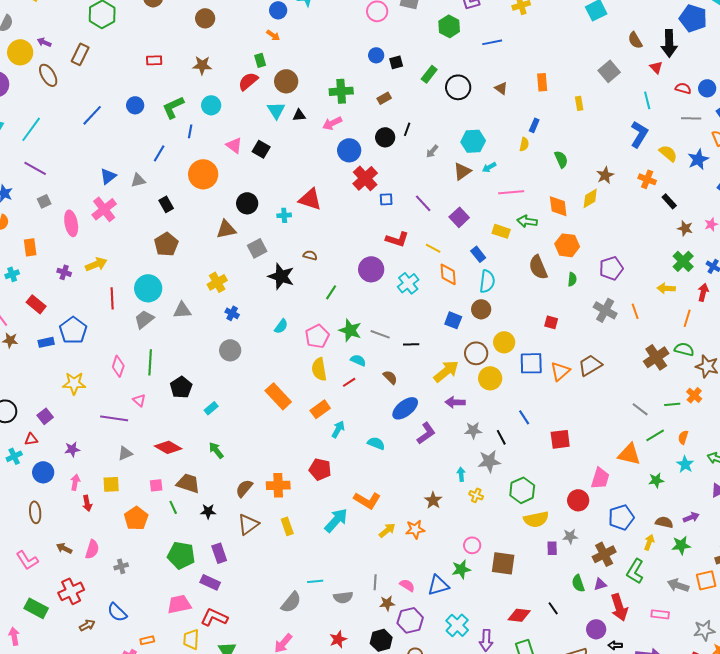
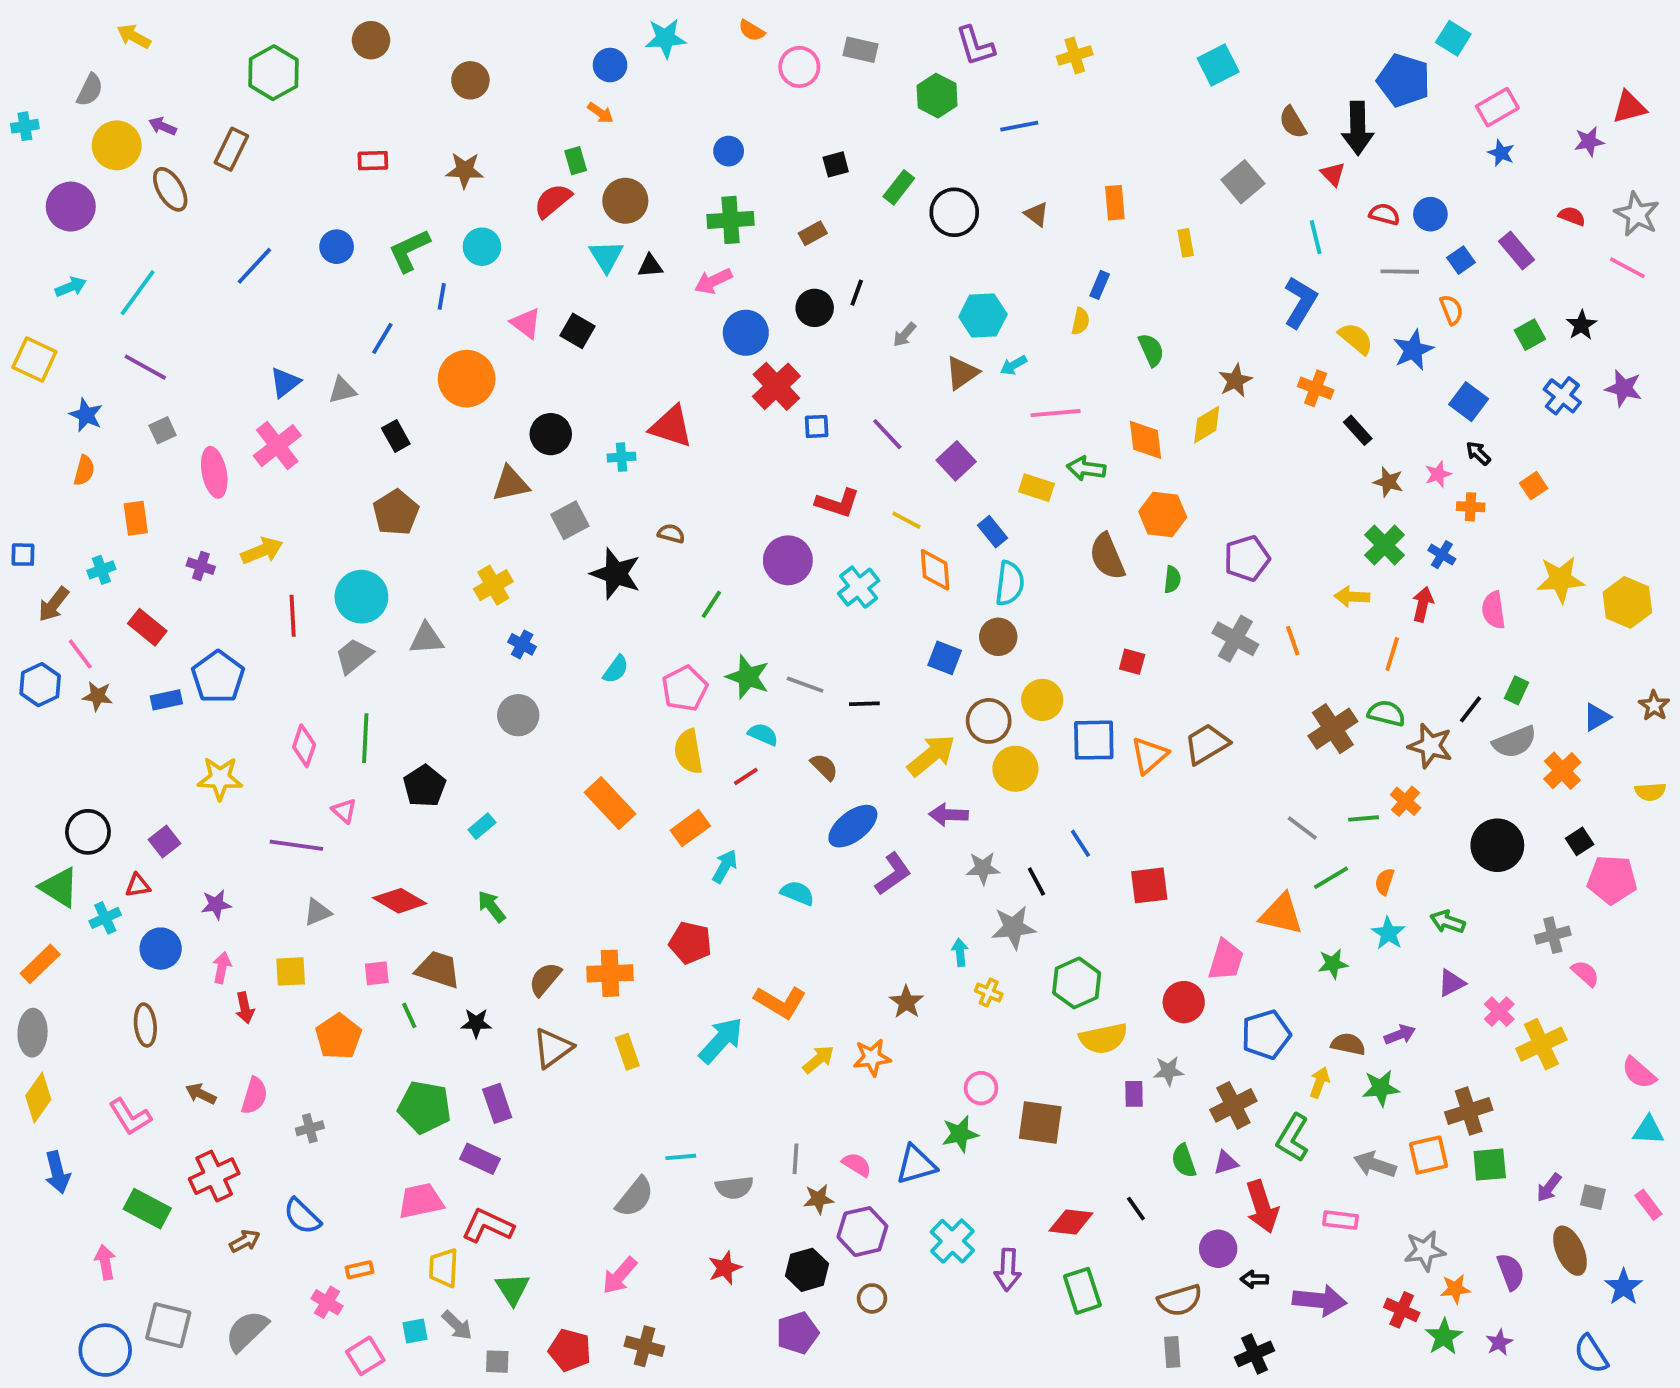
blue circle: (376, 55) -> (729, 151), moved

